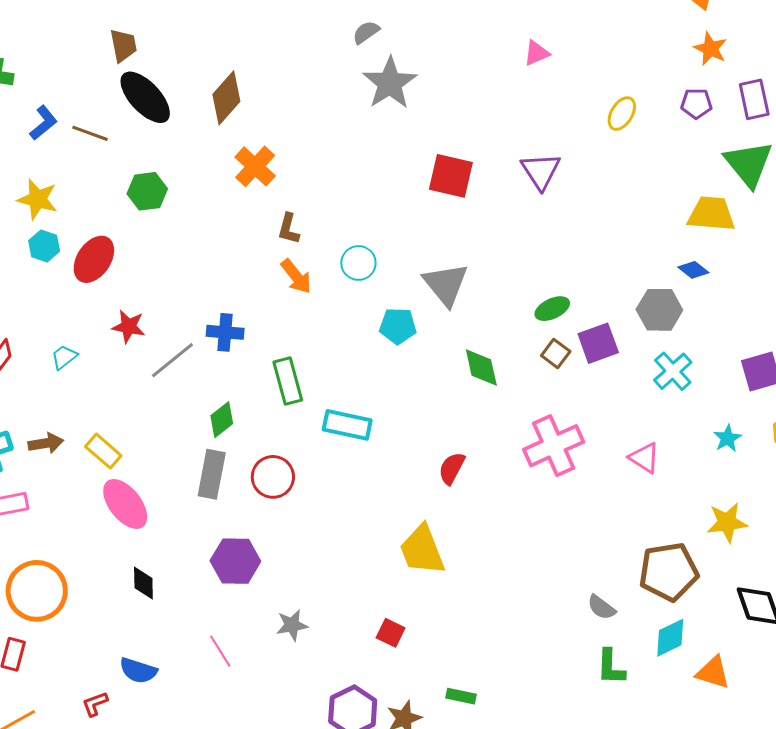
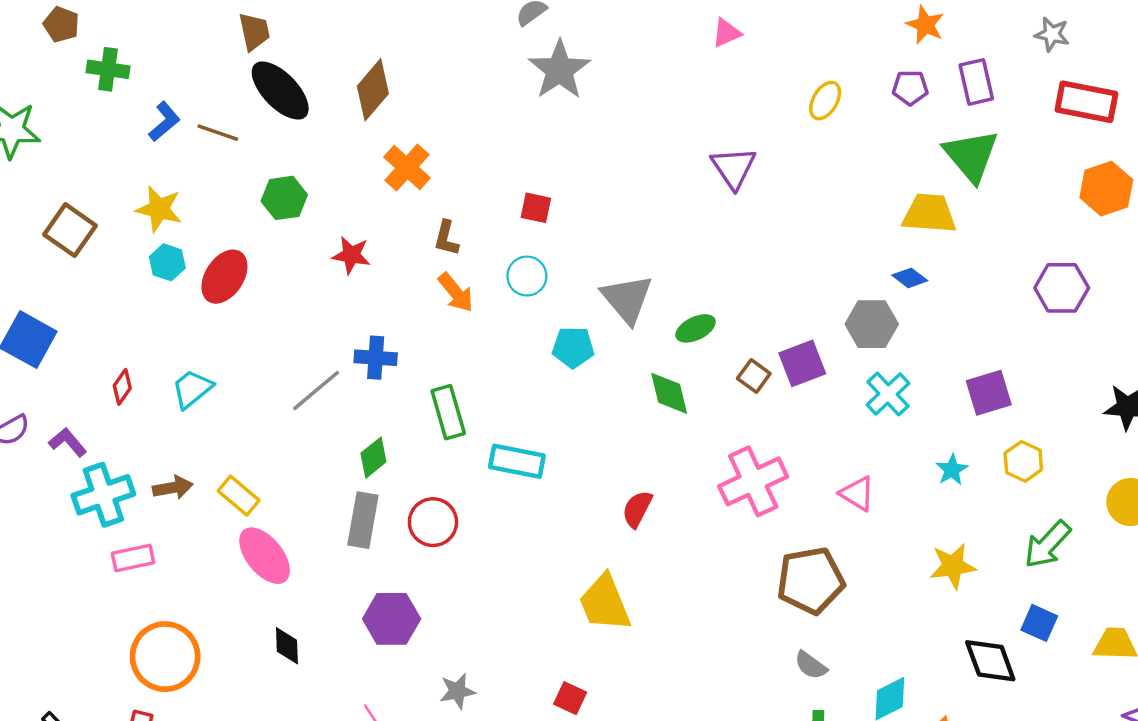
red square: (451, 176) -> (536, 208), moved, size x0.6
green ellipse: (552, 309) -> (696, 328), moved
red star: (129, 327) -> (351, 255), moved
cyan trapezoid: (64, 357) -> (192, 389), size x1.4
brown pentagon: (669, 572) -> (811, 580), moved

